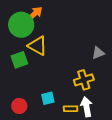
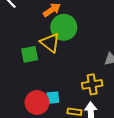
green circle: (21, 25) -> (64, 27), moved
red circle: (19, 106) -> (37, 103), moved, size x1.5

